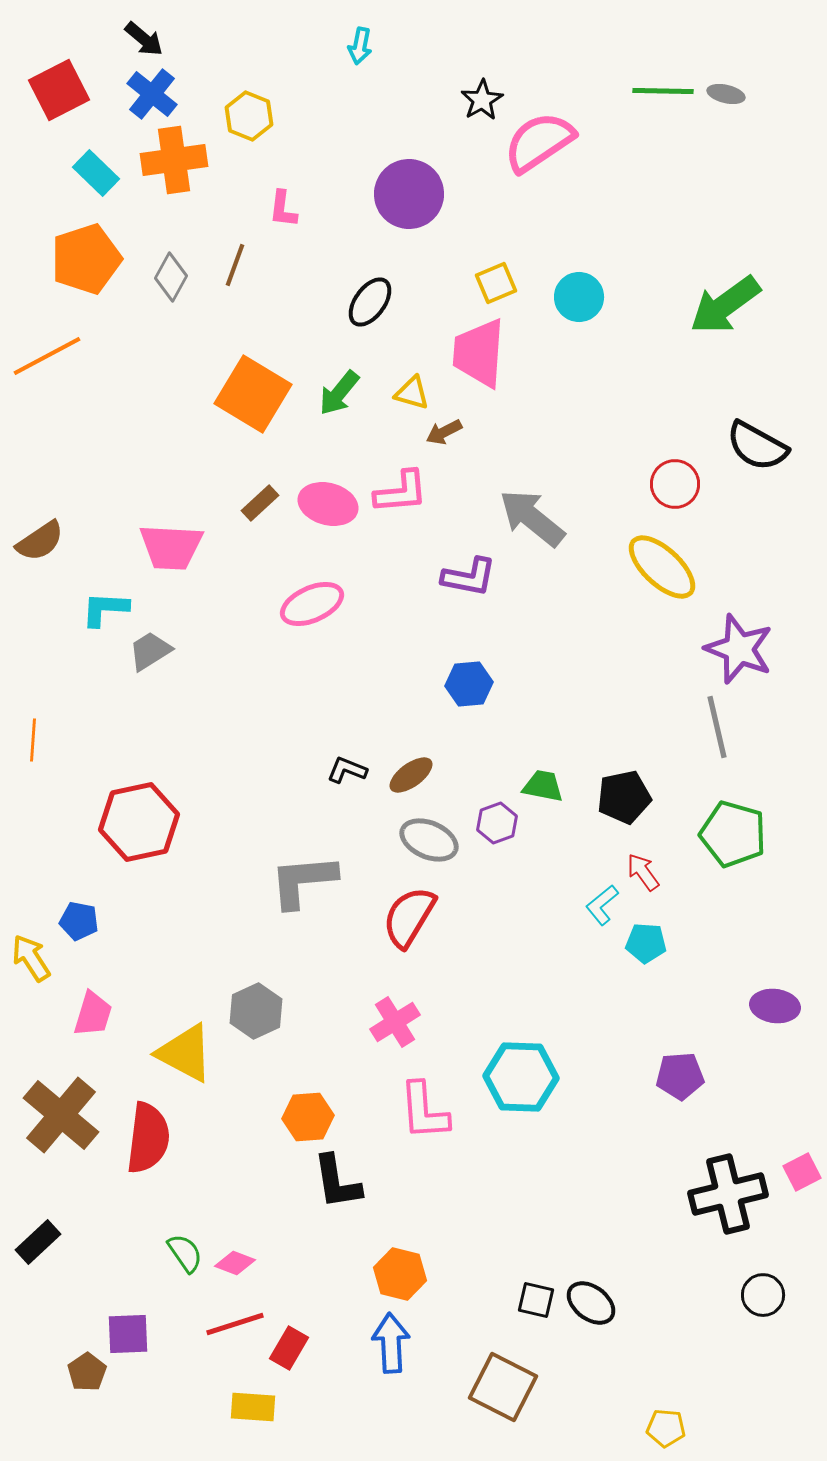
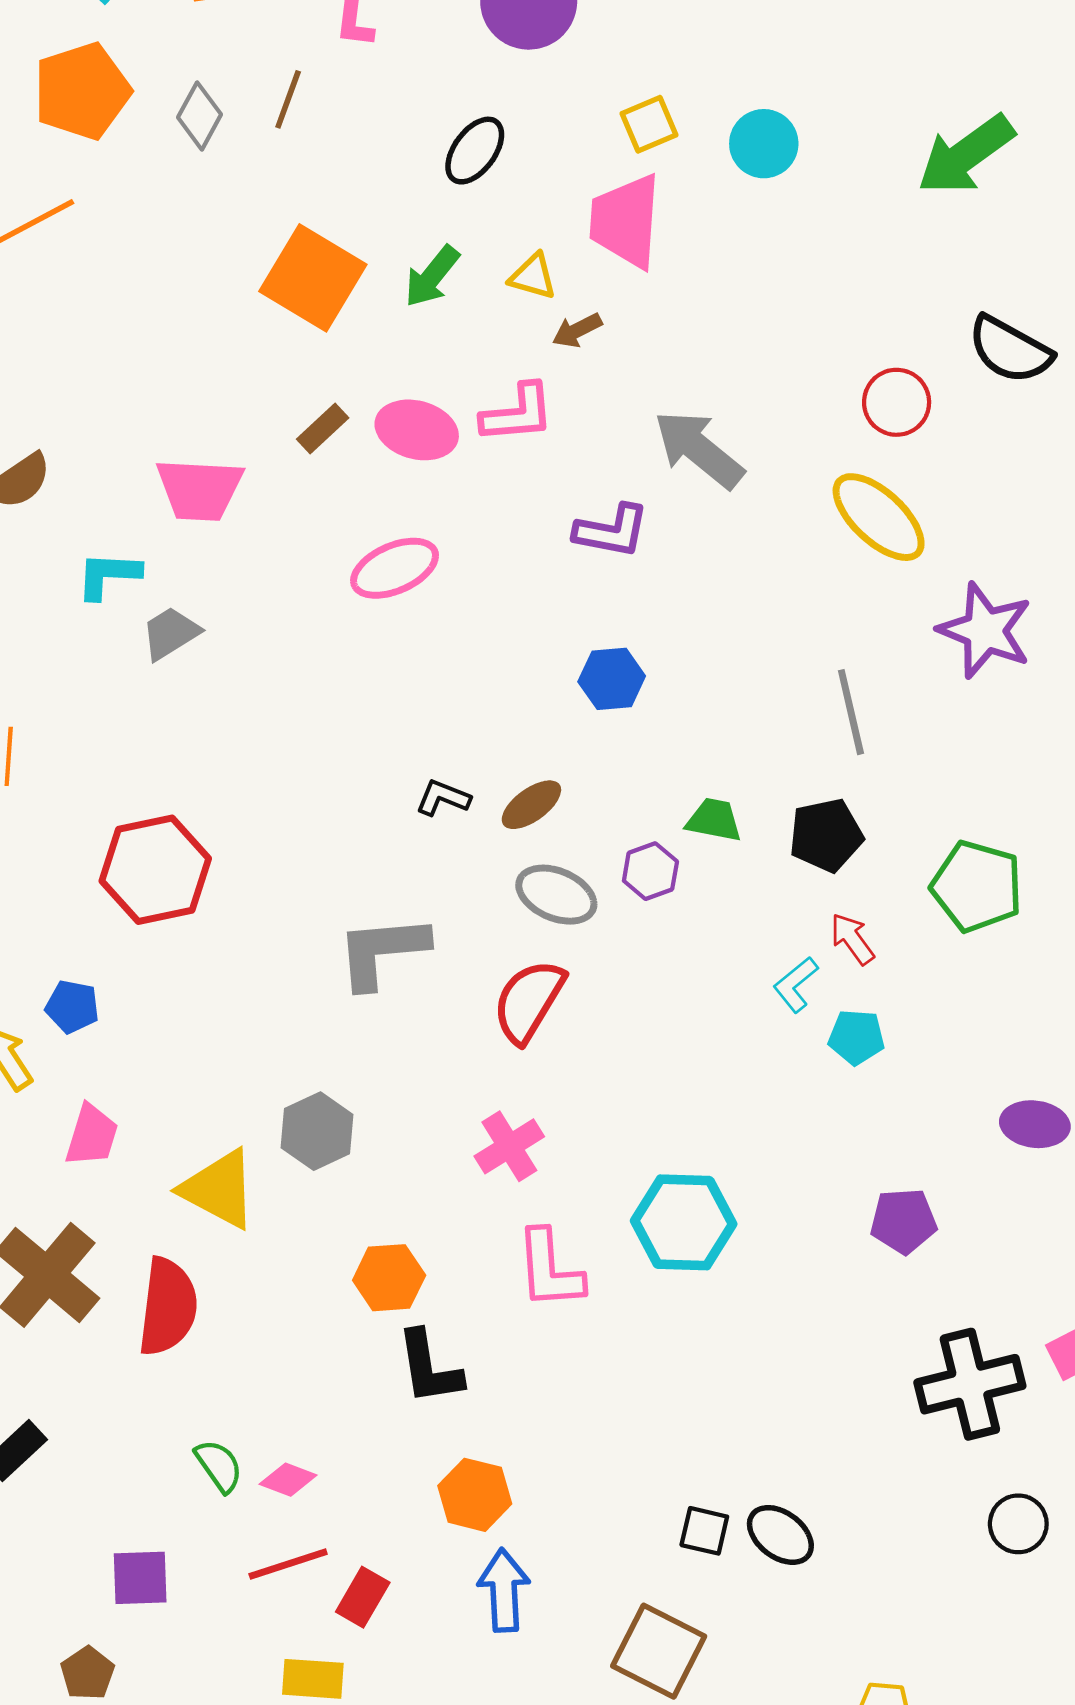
gray line: (717, 727) -> (851, 712), moved
orange hexagon: (400, 1274) -> (475, 1495), moved
brown pentagon: (87, 1372) -> (88, 1673), moved

